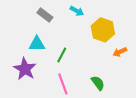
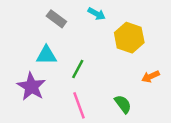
orange arrow: (120, 52) -> (151, 77), moved

